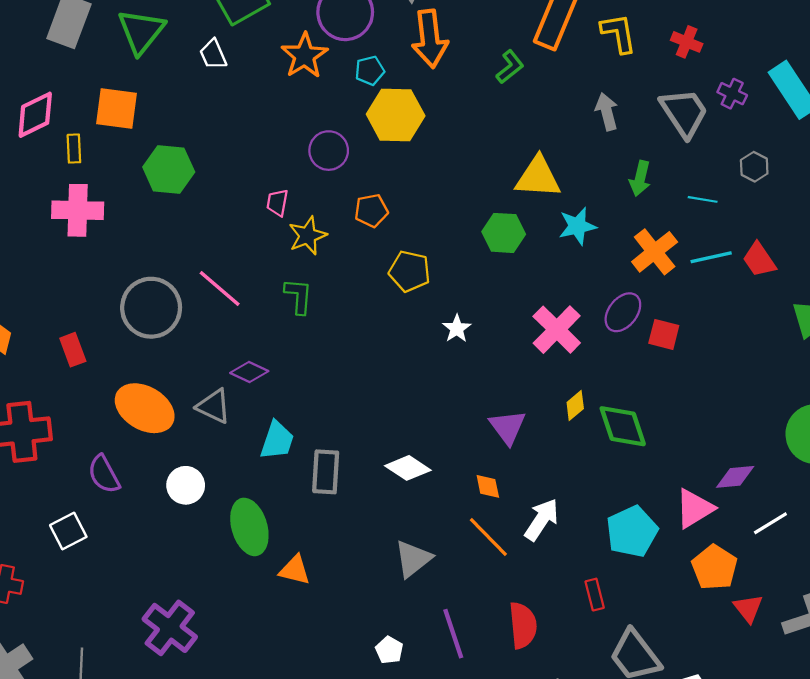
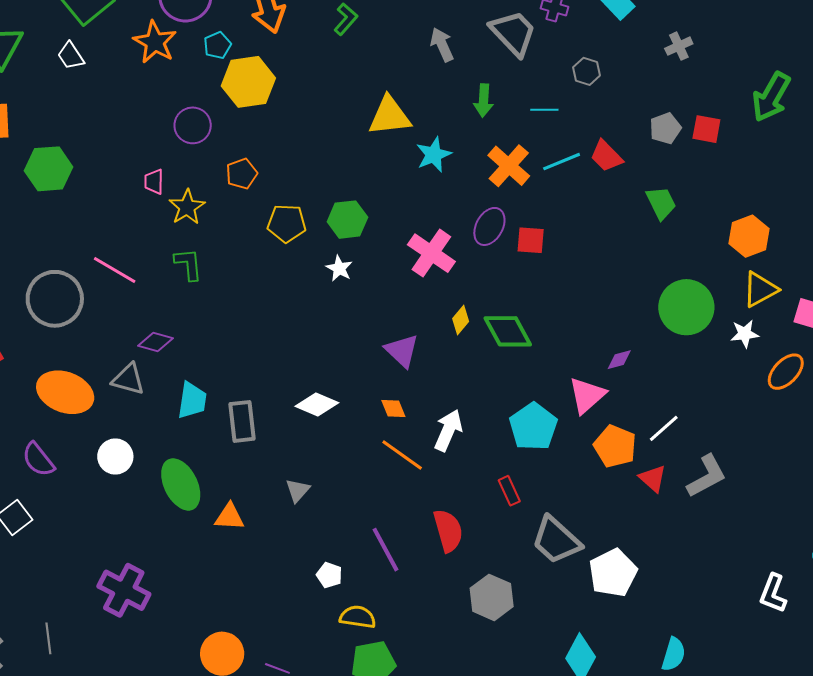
green hexagon: (504, 233) -> (347, 220), moved
purple diamond: (735, 477) -> (619, 360), size x0.7
white line: (770, 523) -> (664, 428), moved
gray triangle: (413, 559) -> (298, 490), moved, size x0.7

